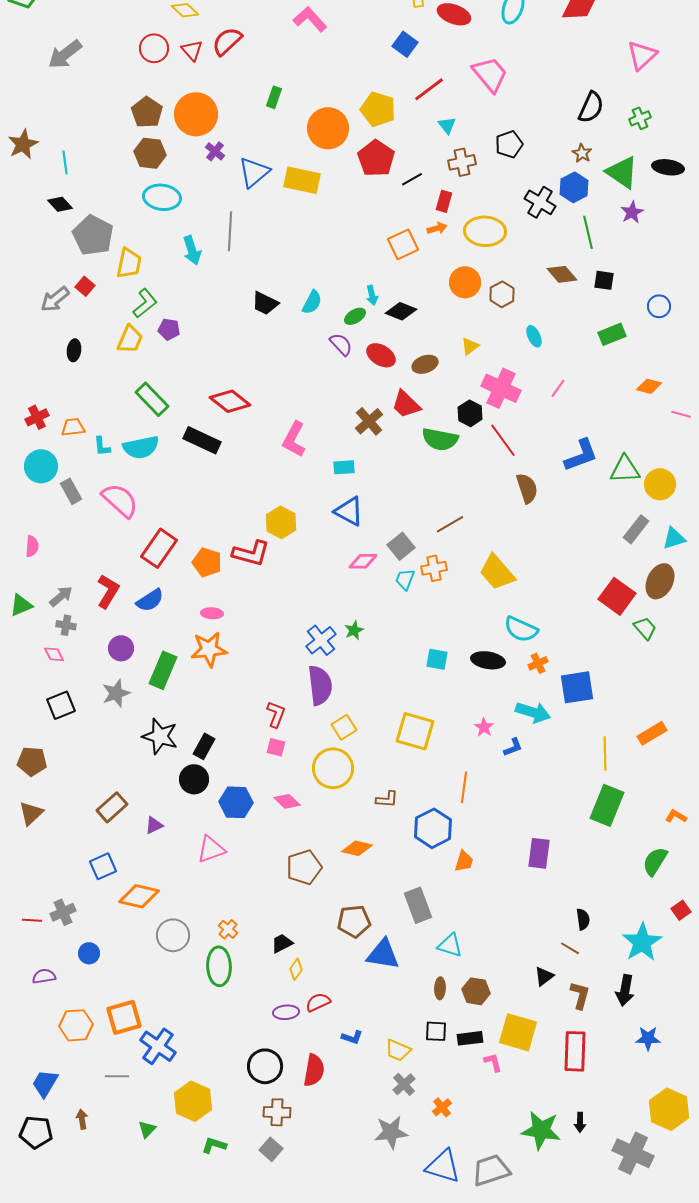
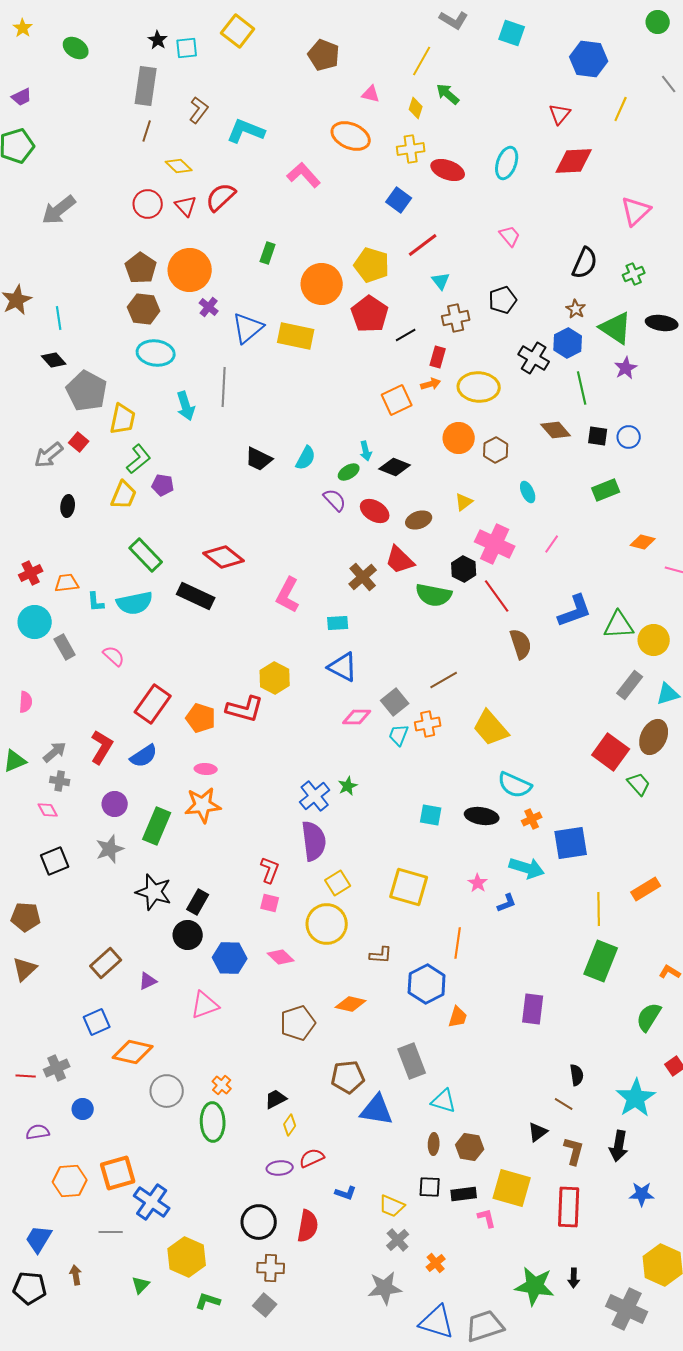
pink trapezoid: (490, 74) -> (510, 236), moved, size x0.6
blue circle: (659, 306) -> (629, 437), moved
pink semicircle: (120, 500) -> (114, 656), size x0.6

